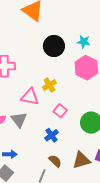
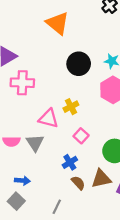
brown triangle: (81, 160) -> (101, 179), moved
brown semicircle: (55, 161) -> (78, 183), moved

